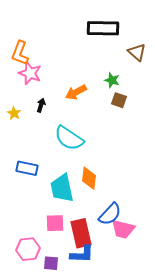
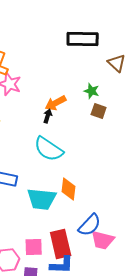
black arrow: (41, 105) -> (48, 116), moved
cyan trapezoid: (62, 188) -> (42, 199), turned -72
pink square: (55, 223) -> (34, 247), moved

